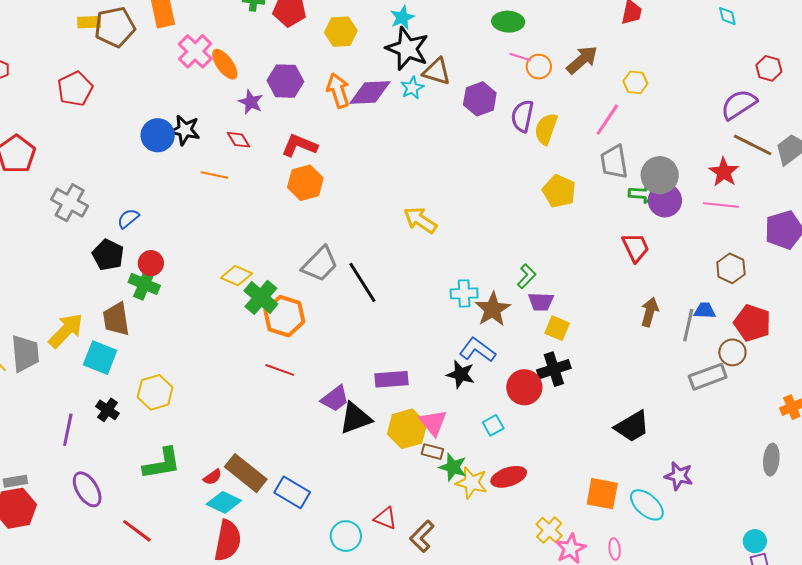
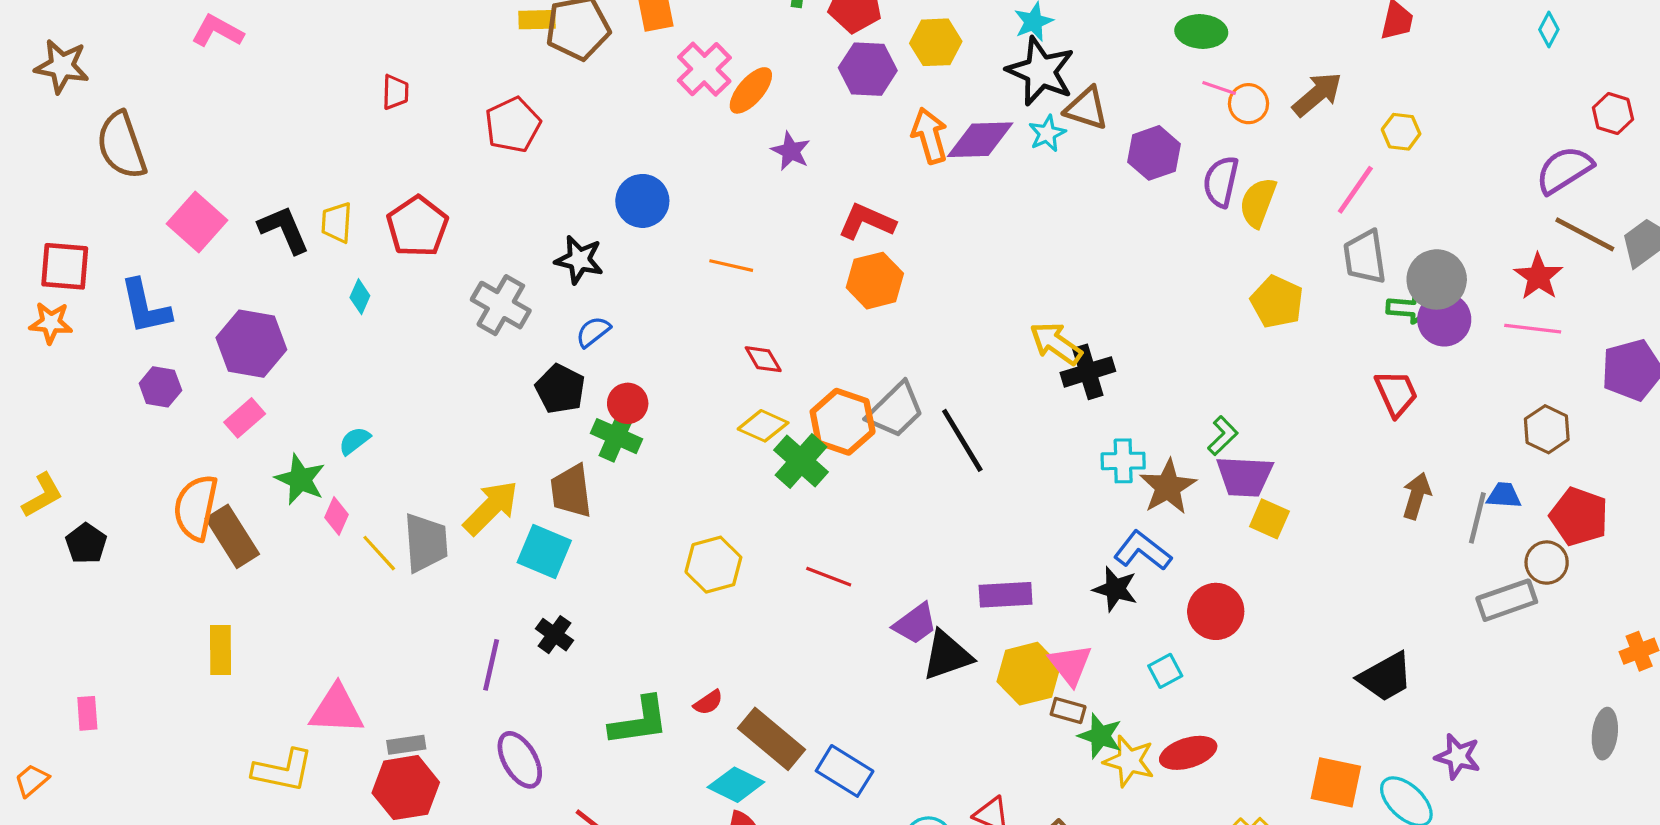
cyan diamond: (727, 16) -> (1549, 29), turned 40
orange ellipse: (225, 64) -> (751, 90), turned 76
purple hexagon: (285, 81) -> (868, 69), moved
black star: (185, 130) -> (579, 260), moved
red diamond: (239, 140) -> (763, 359), moved
purple trapezoid: (541, 302) -> (1245, 476), size x1.4
orange hexagon: (284, 316) -> (843, 422), moved
black cross: (554, 369) -> (1088, 372), moved
yellow hexagon: (155, 392) -> (713, 565), moved
red semicircle: (213, 477) -> (708, 702), moved

